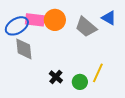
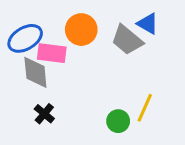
blue triangle: (109, 18) -> (148, 24), moved
pink rectangle: (35, 20) -> (52, 53), moved
black cross: (56, 77) -> (44, 114), moved

